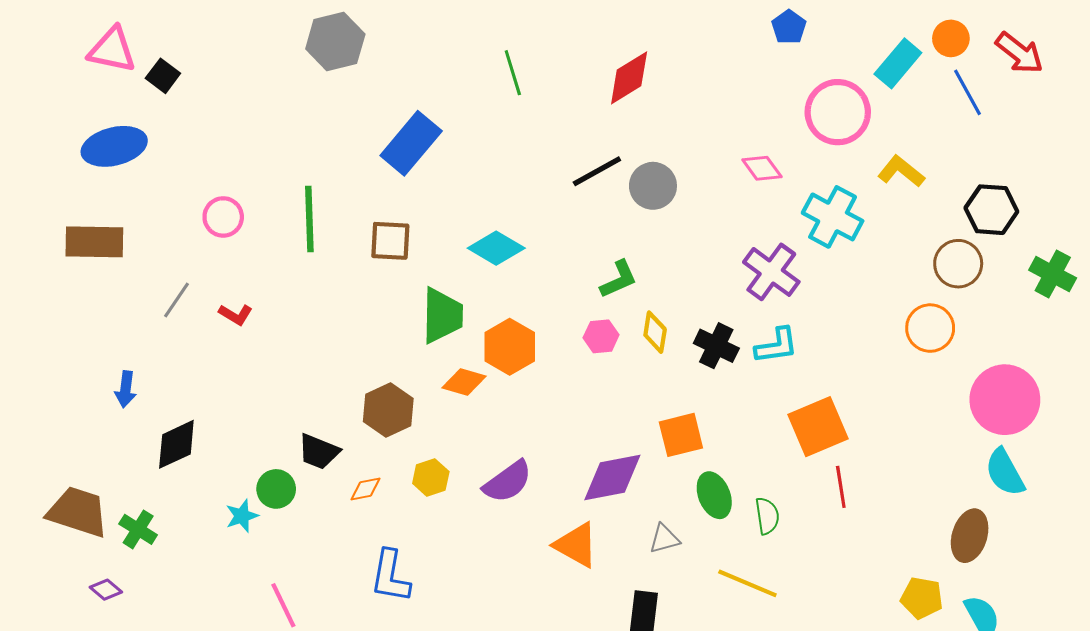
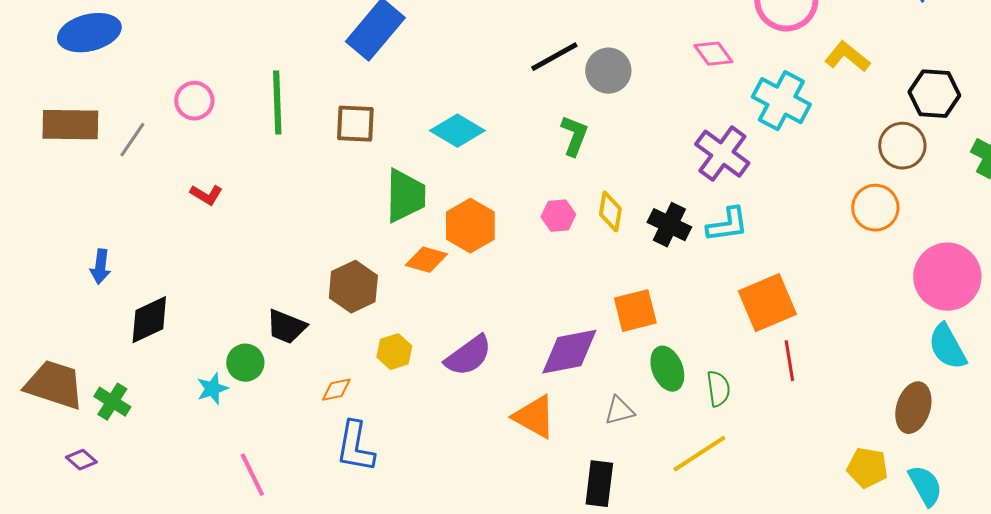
green L-shape: (619, 279) -> (574, 136), moved, turned -45
gray line: (176, 300) -> (132, 140), moved
orange diamond: (365, 489) -> (336, 390), moved
yellow line: (747, 583) -> (699, 454), turned -56

